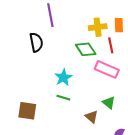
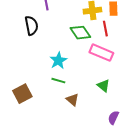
brown square: (27, 111) -> (22, 94), turned -36
brown triangle: (92, 117) -> (72, 100), moved

